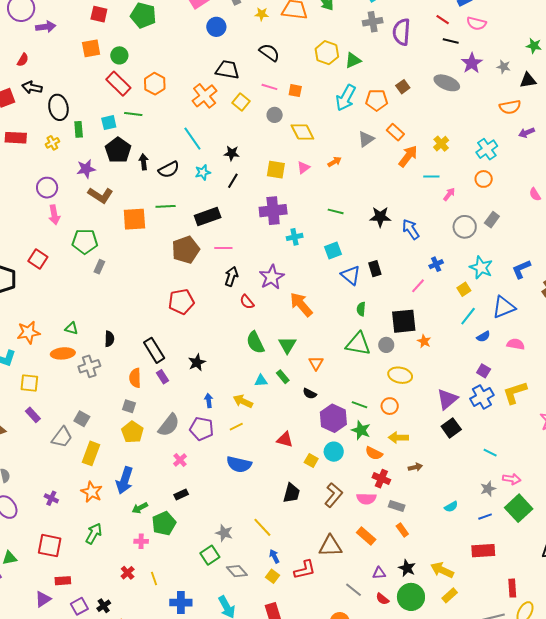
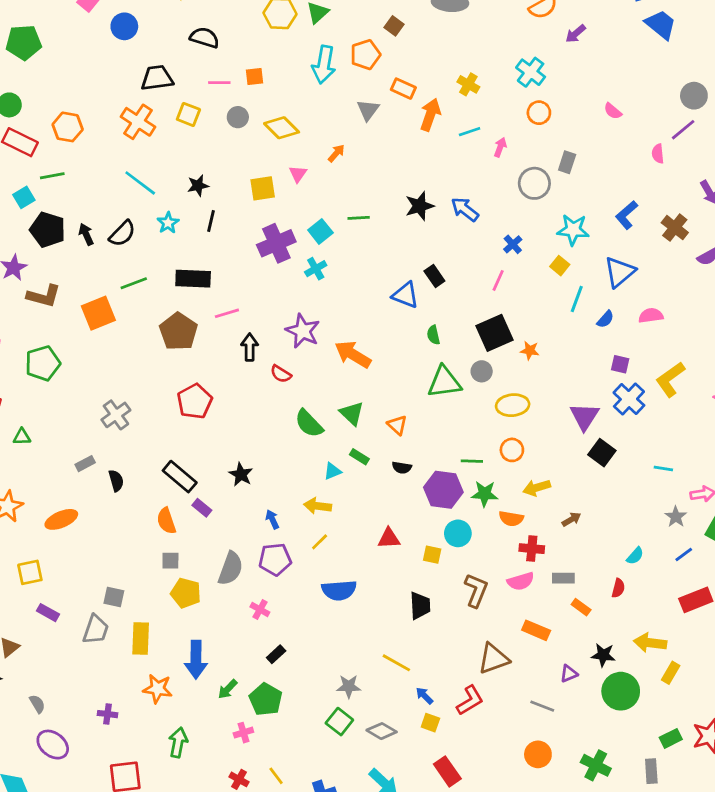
black rectangle: (208, 216) -> (193, 279), turned 40
cyan square: (333, 250) -> (320, 231), moved
gray rectangle: (99, 267) -> (85, 464), moved, turned 56
green triangle: (71, 328) -> (22, 437), moved
gray cross: (89, 366) -> (116, 415), moved
red semicircle: (382, 599) -> (618, 588), moved, turned -96

